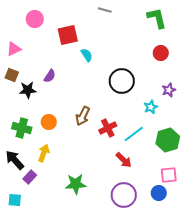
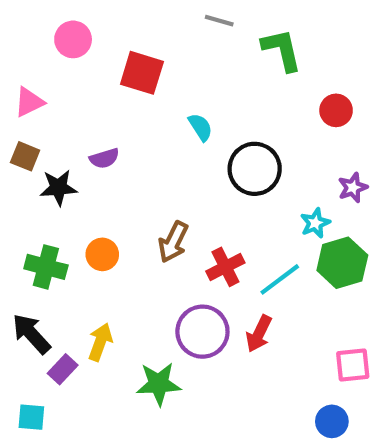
green L-shape: (157, 18) -> (282, 50), moved
red square: (68, 35) -> (142, 73), turned 30
cyan semicircle: (87, 55) -> (200, 127), moved
purple semicircle: (50, 76) -> (104, 158), turned 40
green hexagon: (168, 140) -> (342, 263), moved
yellow arrow: (44, 153) -> (100, 342), moved
red arrow: (124, 160) -> (259, 334), turned 72
blue circle: (159, 193) -> (332, 421), moved
purple circle: (124, 195) -> (202, 332), moved

